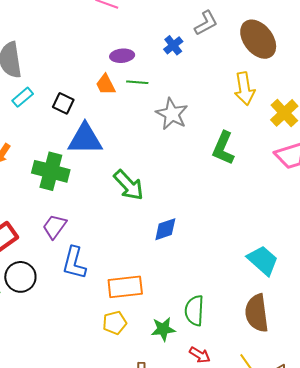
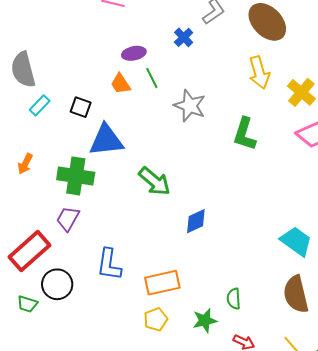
green line: (137, 82) -> (152, 78), turned 65
purple trapezoid: (54, 226) -> (68, 219), moved
green semicircle: (194, 311) -> (234, 299), size x0.7

